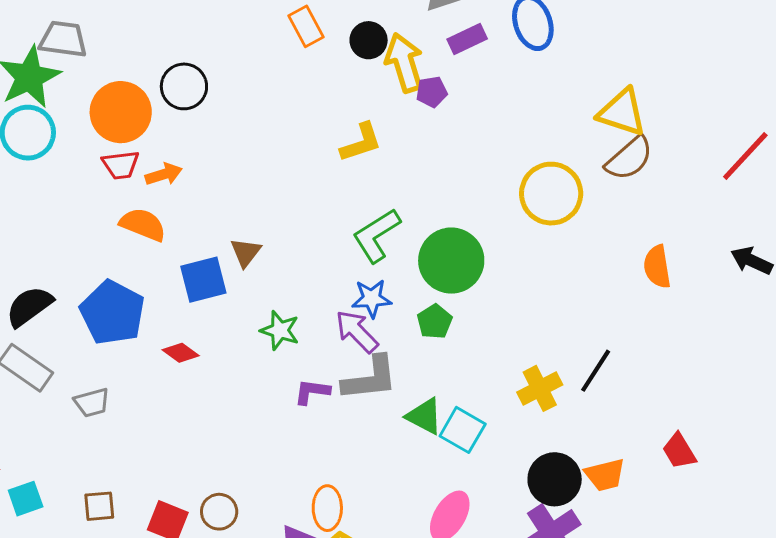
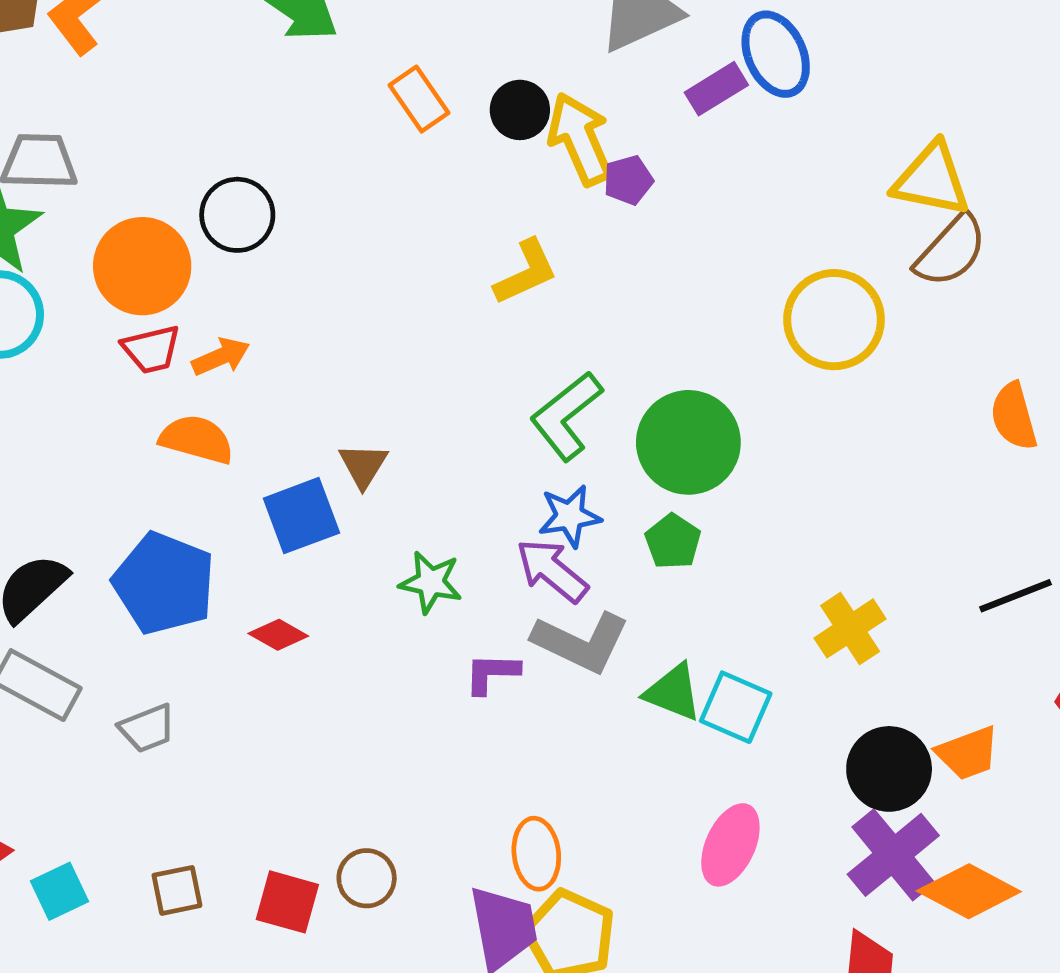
purple rectangle: (467, 39) -> (716, 89), moved
black line: (596, 371) -> (1015, 596), moved, turned 42
gray L-shape: (370, 378) -> (581, 642), turned 38

